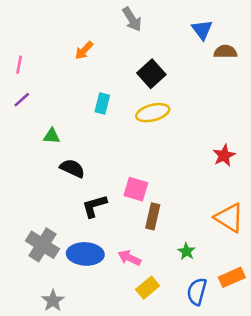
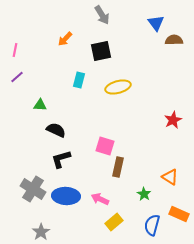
black square: (151, 74) -> (101, 51), moved, turned 30
black L-shape: (94, 206) -> (61, 159), moved
orange triangle: (229, 218) -> (170, 177), moved, size x0.7
orange rectangle: (232, 277) -> (179, 214), turned 48

